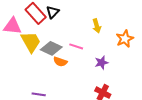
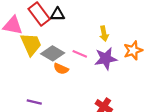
black triangle: (53, 12) -> (58, 14), turned 40
purple star: (101, 63) -> (106, 59), moved, size x1.5

